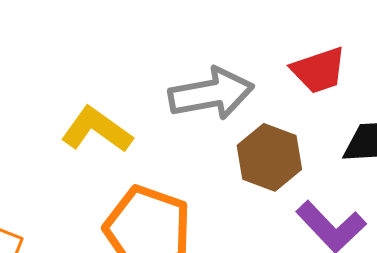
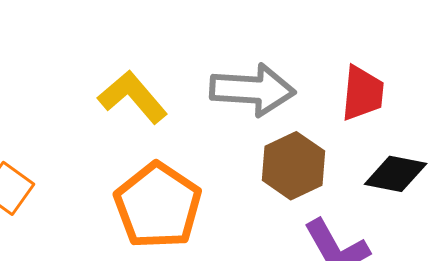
red trapezoid: (319, 70) -> (363, 93), turned -80

